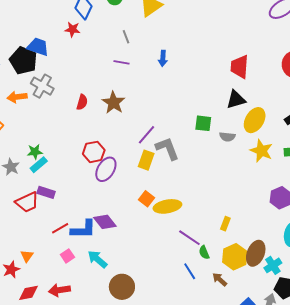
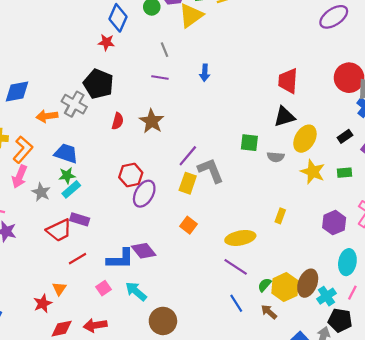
blue trapezoid: (38, 47) -> (66, 153), moved
black pentagon: (23, 60) -> (98, 84), moved
yellow ellipse: (167, 206) -> (240, 238), moved
yellow rectangle: (225, 224) -> (280, 216), moved
red line: (60, 228) -> (78, 259), moved
green semicircle: (204, 252) -> (265, 285), moved, turned 64

